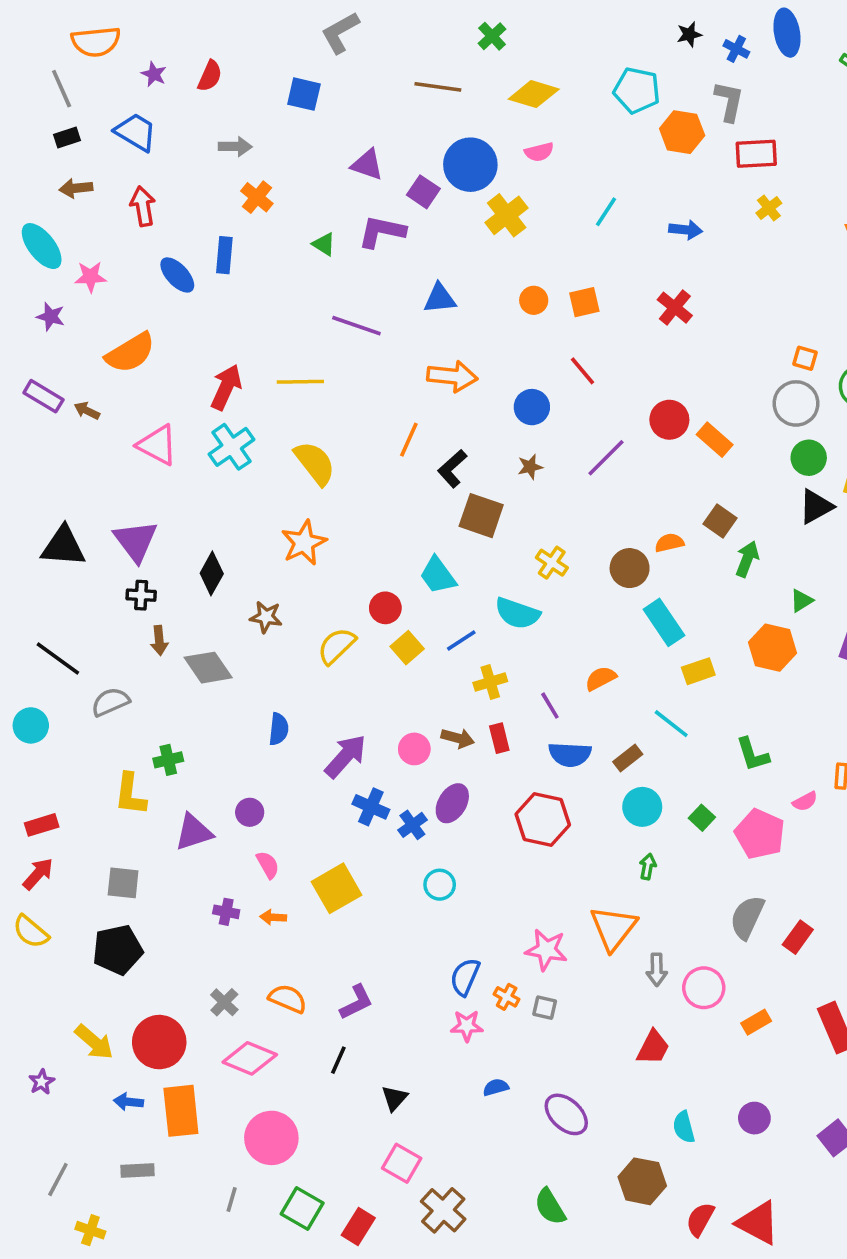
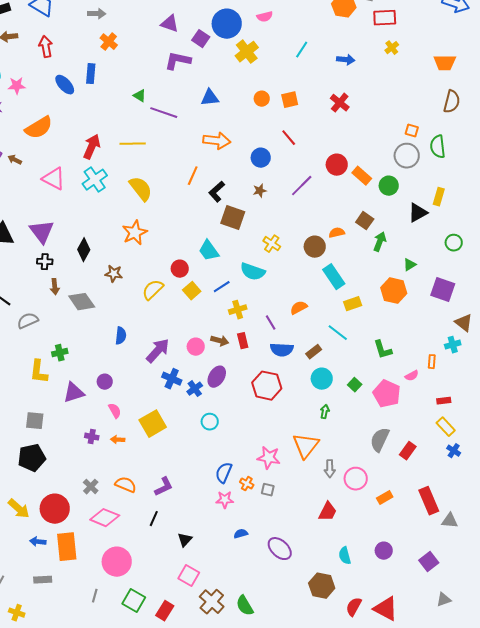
green triangle: (324, 244) -> (140, 96), moved
green circle: (809, 458) -> (389, 186), moved
green semicircle: (550, 1207) -> (245, 606), moved

